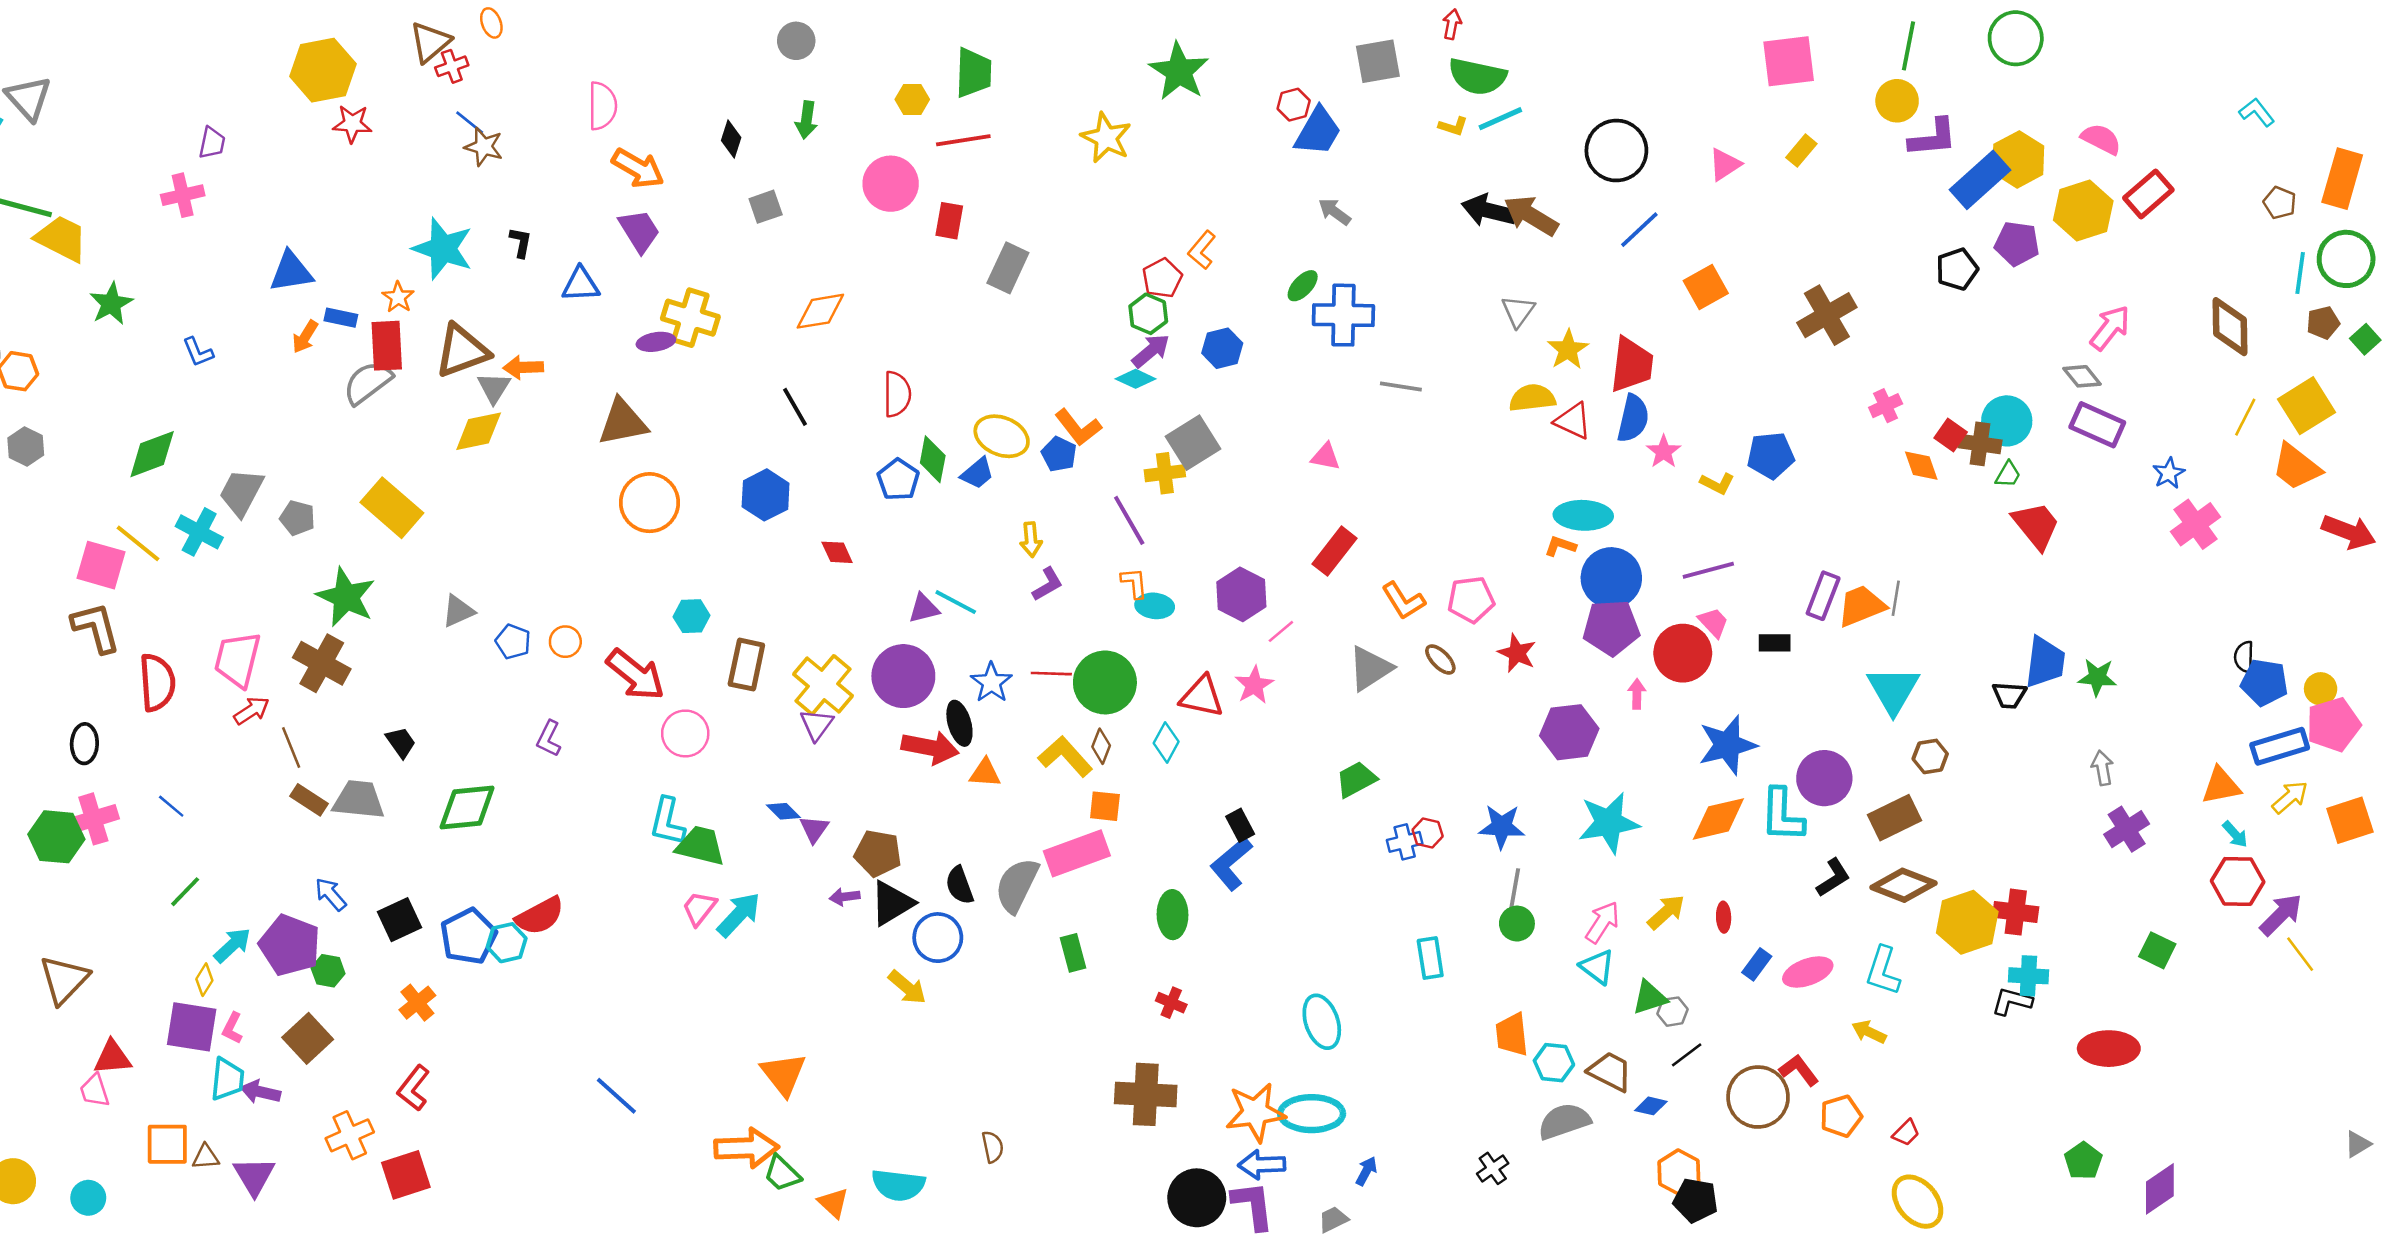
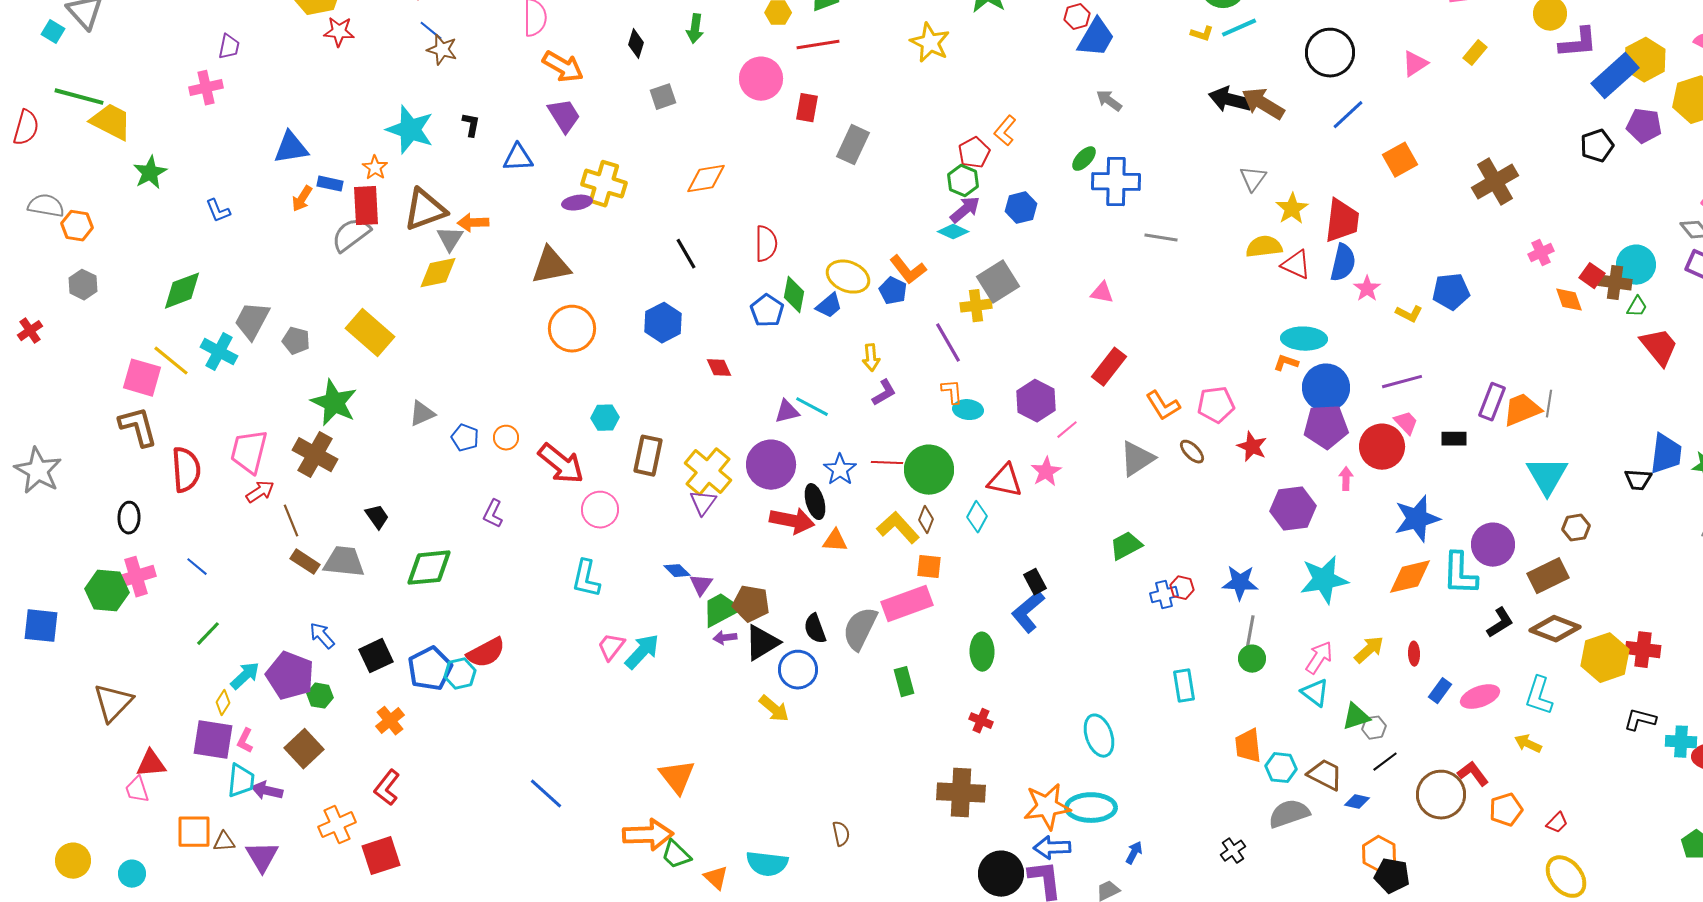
green trapezoid: (701, 846) -> (721, 610), moved, turned -42
cyan cross: (2028, 976) -> (1681, 742), moved

